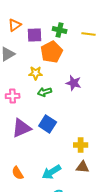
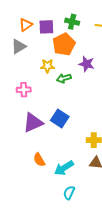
orange triangle: (15, 25) -> (26, 25), moved
purple star: (74, 83) -> (87, 64), moved
green arrow: (45, 92) -> (64, 78), moved
orange semicircle: (18, 173) -> (39, 160), moved

